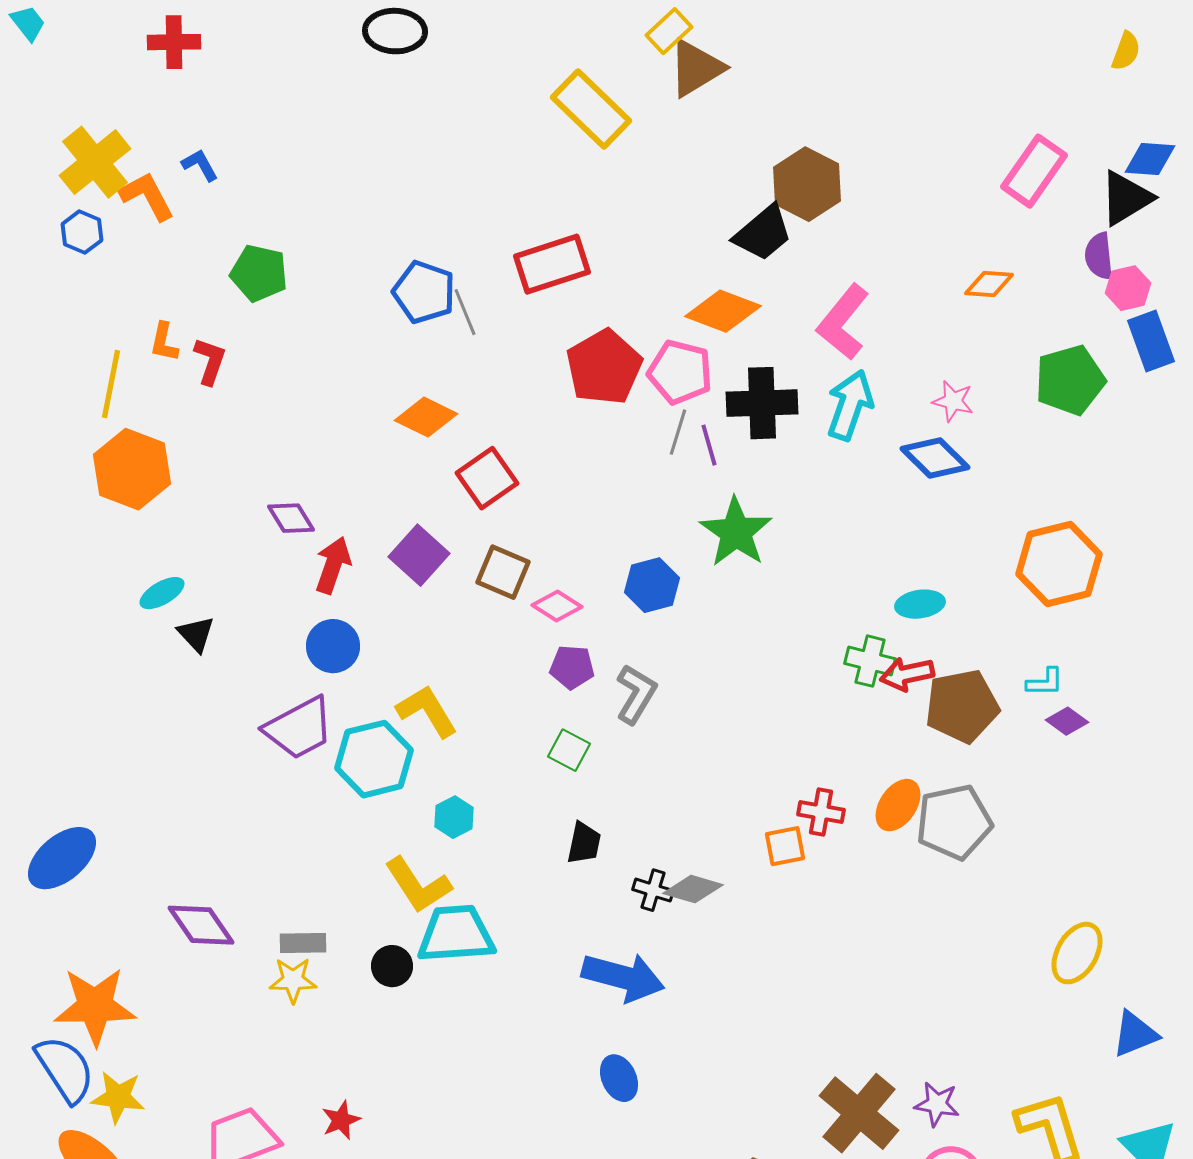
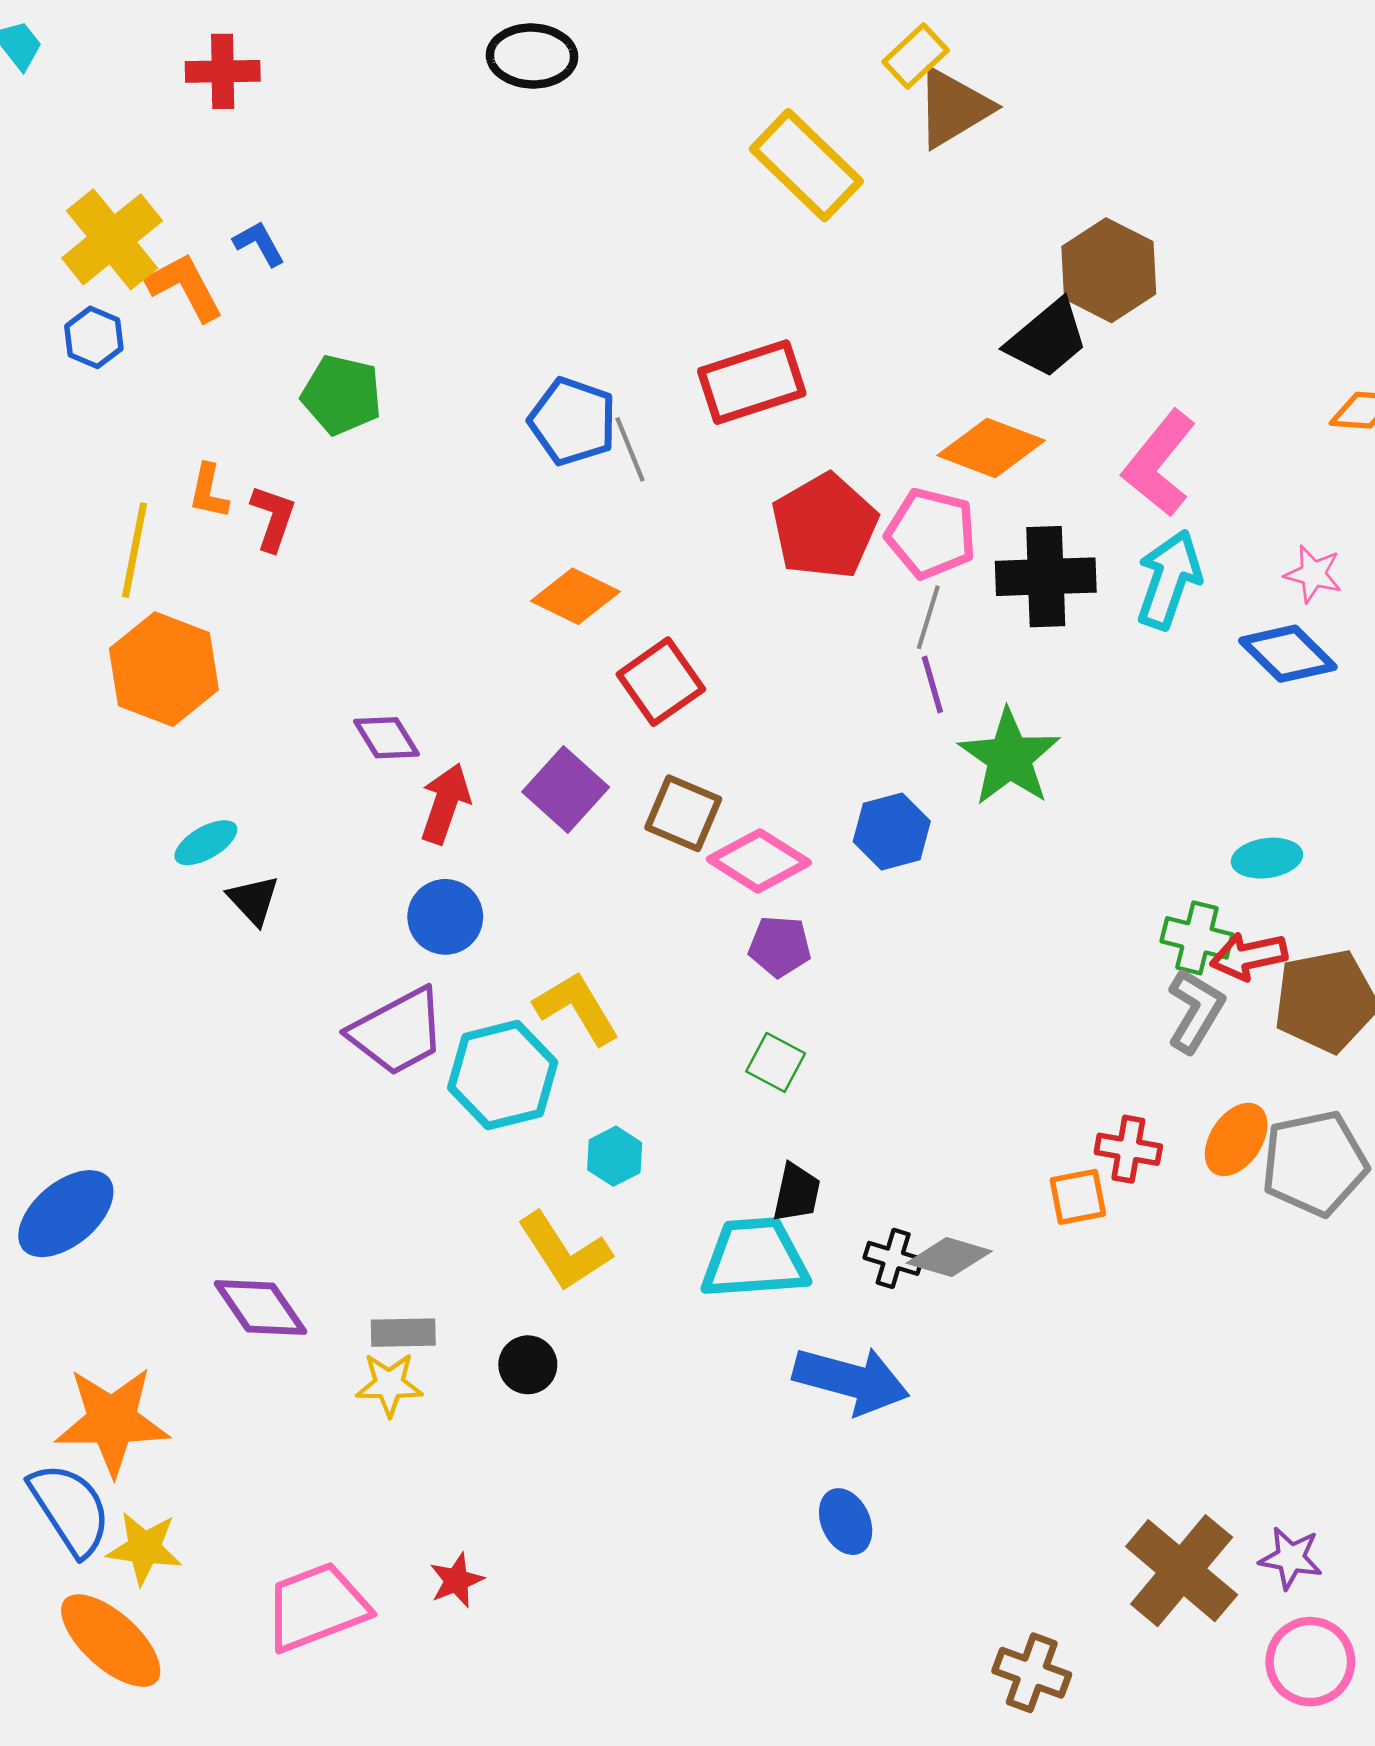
purple line: (709, 445) -> (932, 685), moved
pink diamond: (557, 606) -> (759, 861), size x1.4
gray L-shape: (636, 694) -> (1196, 1011), moved
cyan trapezoid: (456, 934) -> (755, 1258), moved

